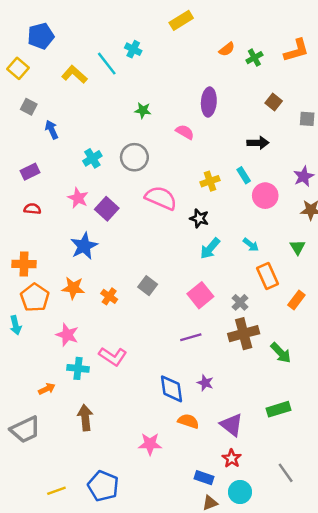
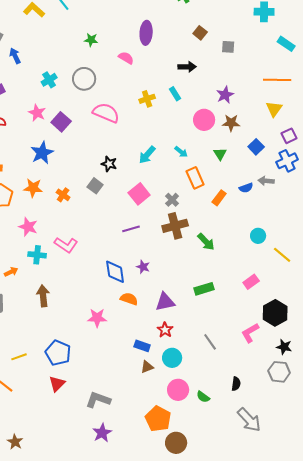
pink circle: (265, 196) -> (204, 120), moved
black star: (199, 218) -> (109, 164), moved
purple triangle: (232, 425) -> (165, 302), turned -50

